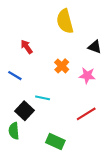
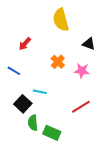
red arrow: (27, 47) -> (25, 44), turned -104
green semicircle: (14, 131) -> (33, 123), moved

